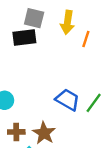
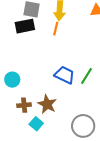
orange line: (86, 39) -> (56, 29), moved

